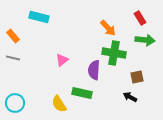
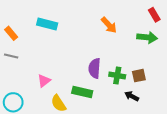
cyan rectangle: (39, 17) -> (47, 24), moved
red rectangle: (140, 18) -> (154, 15), moved
green cross: (114, 53) -> (117, 76), moved, size x0.7
pink triangle: (62, 60) -> (44, 81), moved

